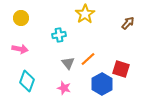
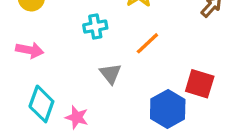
orange line: (88, 59) -> (147, 43), moved
pink star: (64, 88) -> (77, 117), moved

